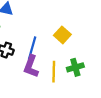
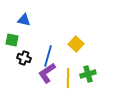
purple L-shape: (31, 66) -> (47, 73), turned 35

